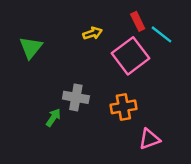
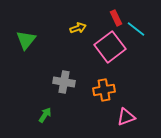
green arrow: (53, 118) -> (45, 115), moved

